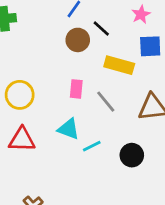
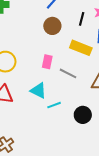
black line: (101, 29) -> (82, 19), moved, turned 56
gray line: (106, 102) -> (68, 73), turned -30

